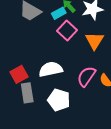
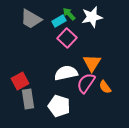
orange triangle: (95, 41) -> (92, 63), moved
white semicircle: (51, 69) -> (66, 73), moved

